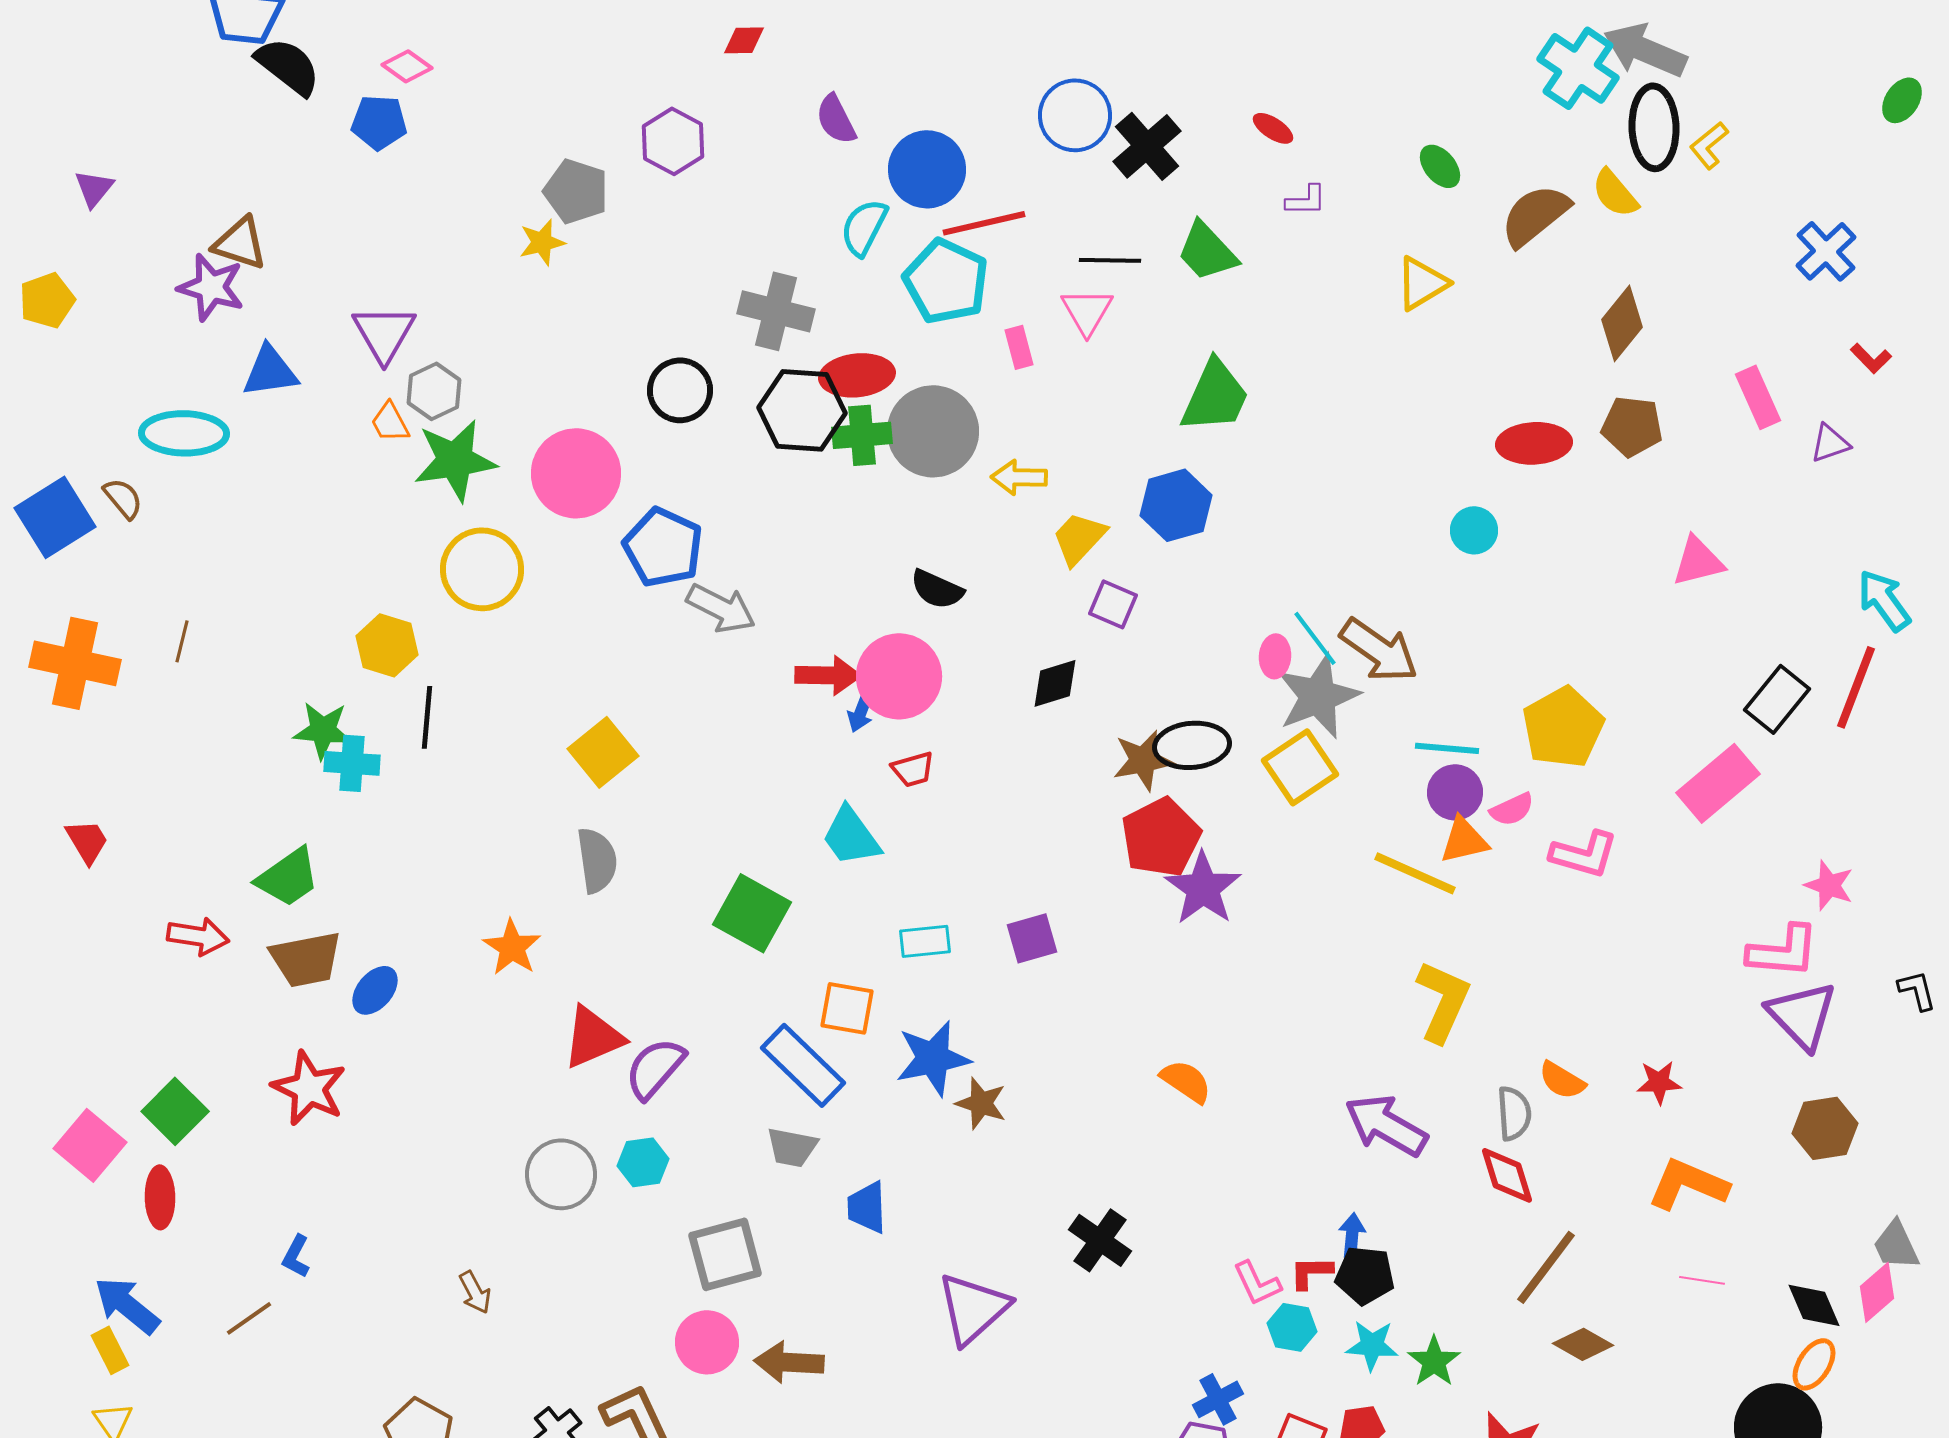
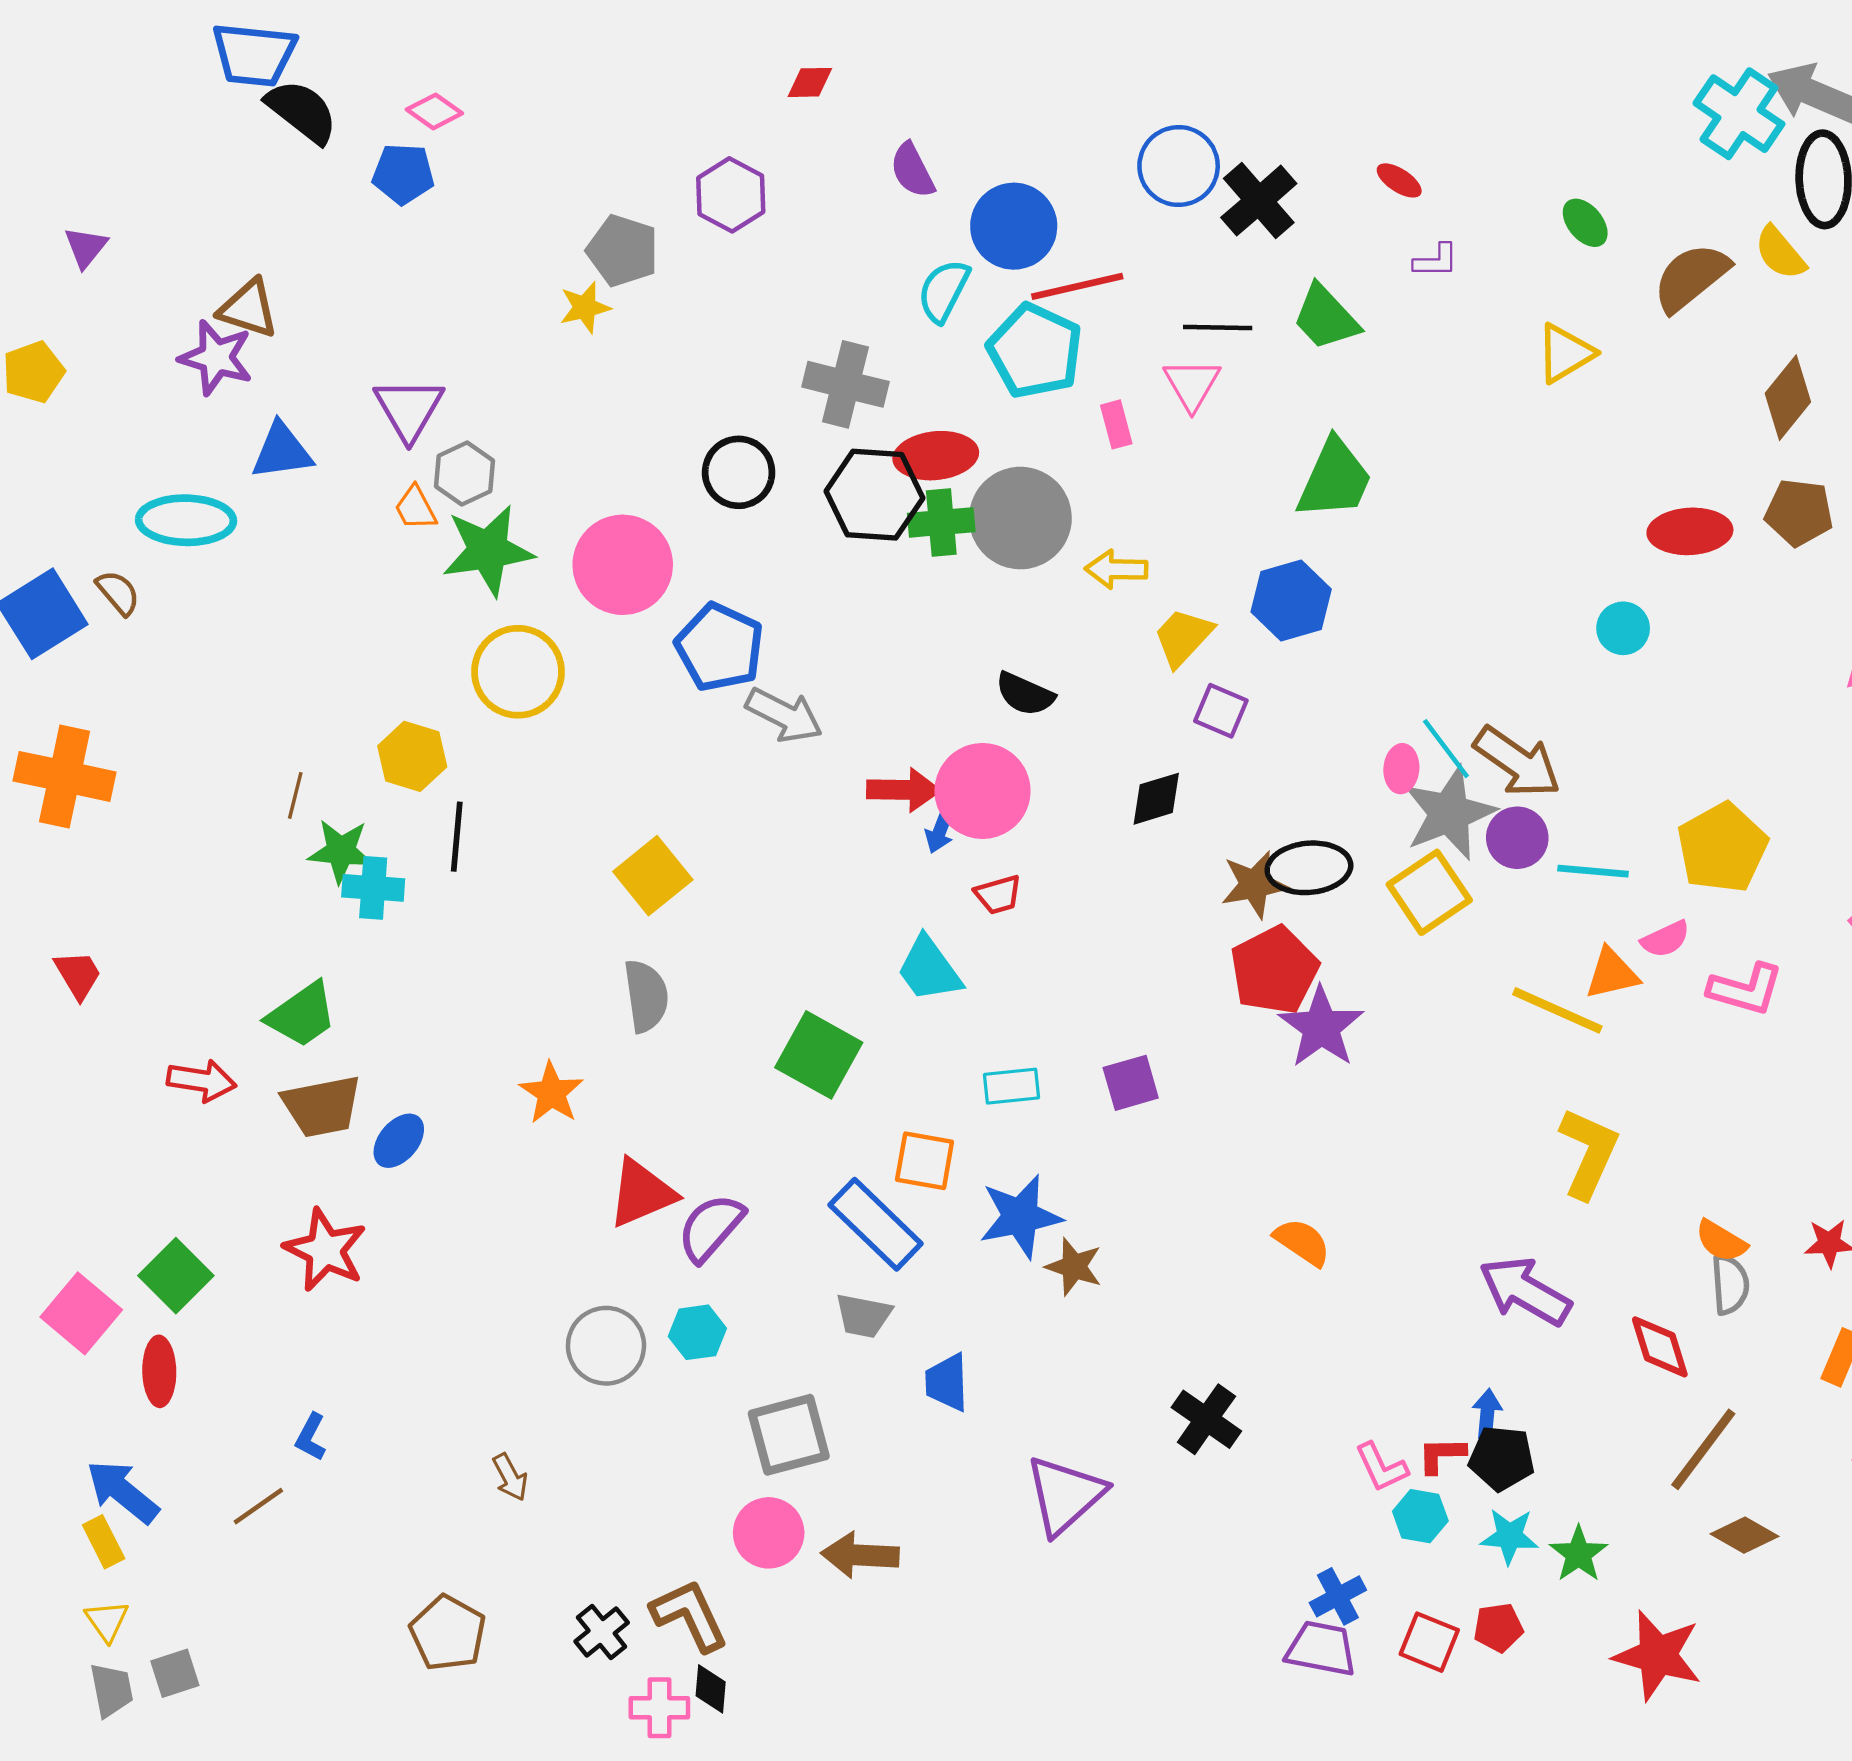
brown line: (182, 641) -> (295, 795), moved
purple circle: (1455, 792) -> (1517, 838), moved
gray semicircle: (1514, 1113) -> (1730, 1284), moved

